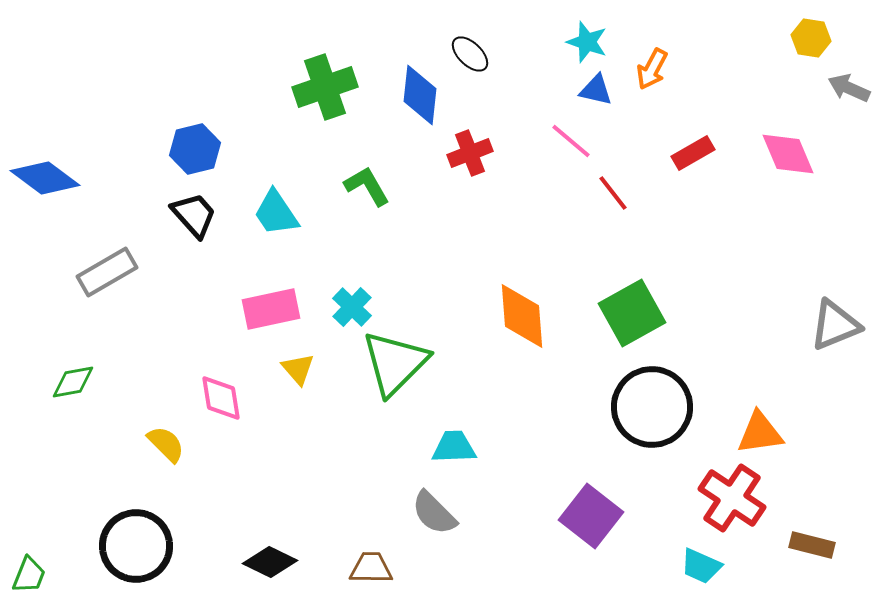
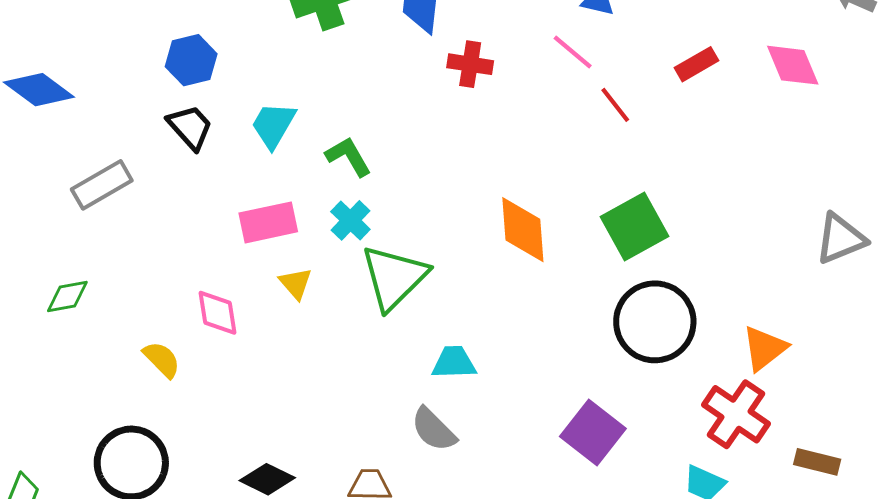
red cross: (470, 153) -> (470, 64), turned 30
green L-shape: (367, 186) -> (348, 157), moved
cyan trapezoid: (276, 213) -> (273, 125), turned 64
orange triangle: (760, 433) -> (764, 348), turned -30

